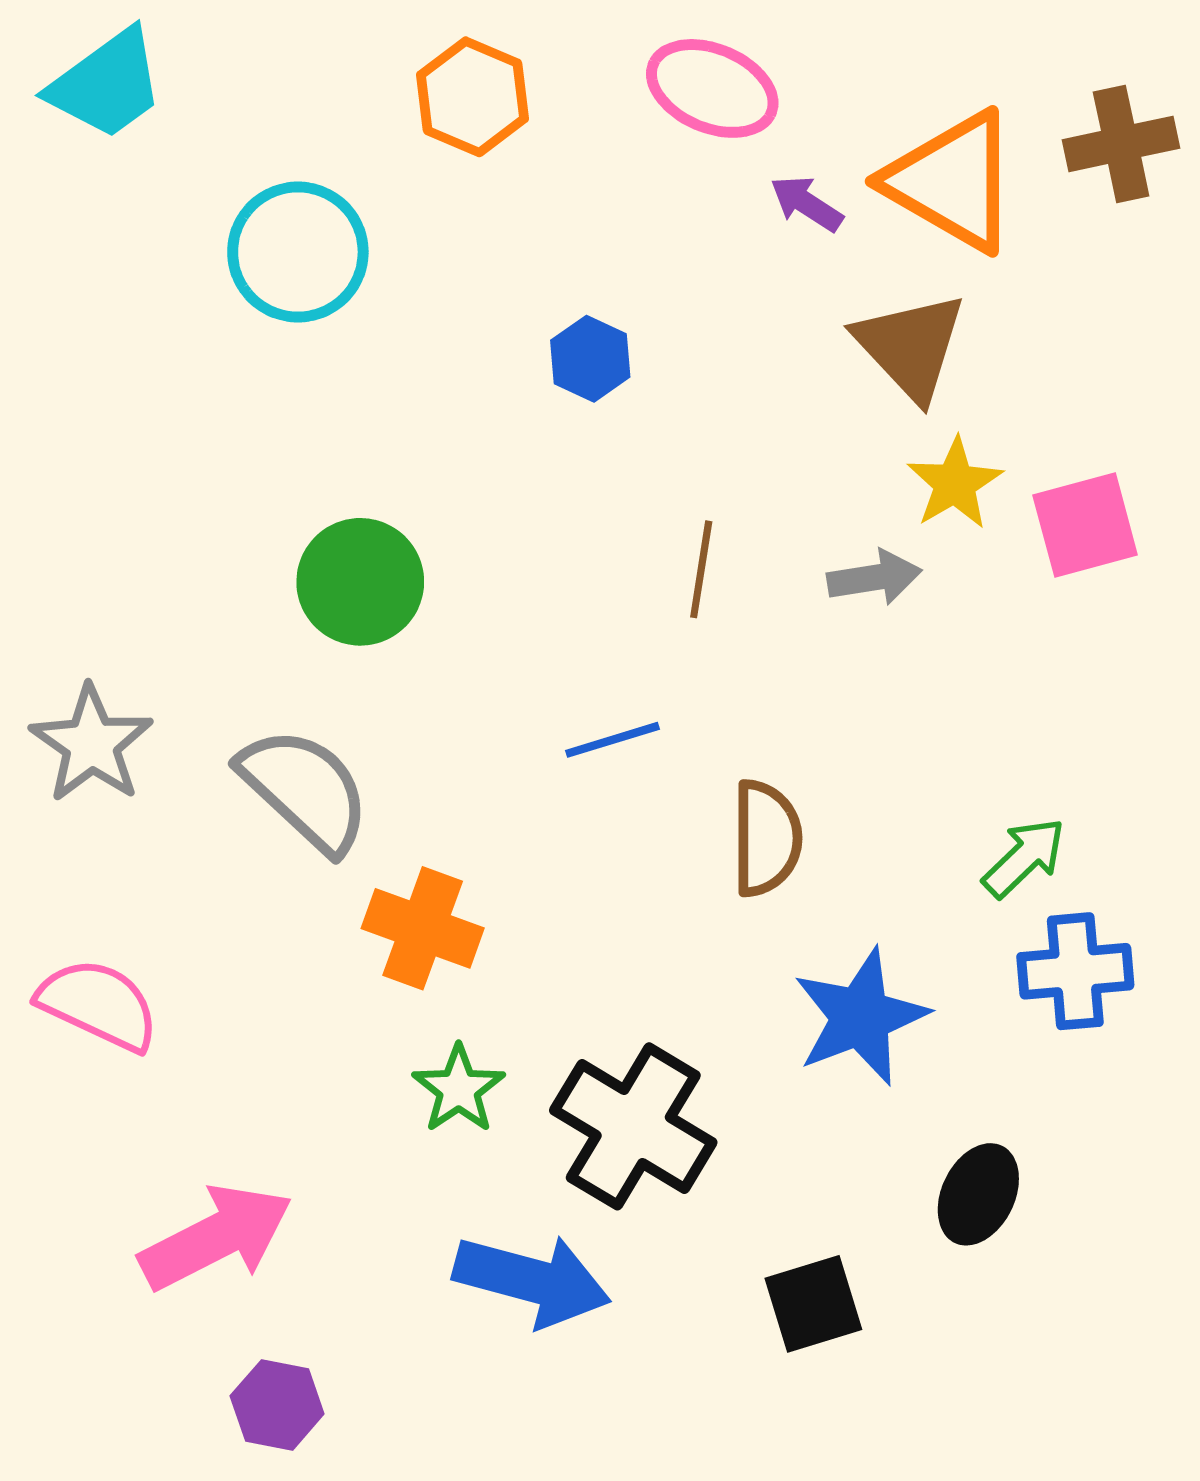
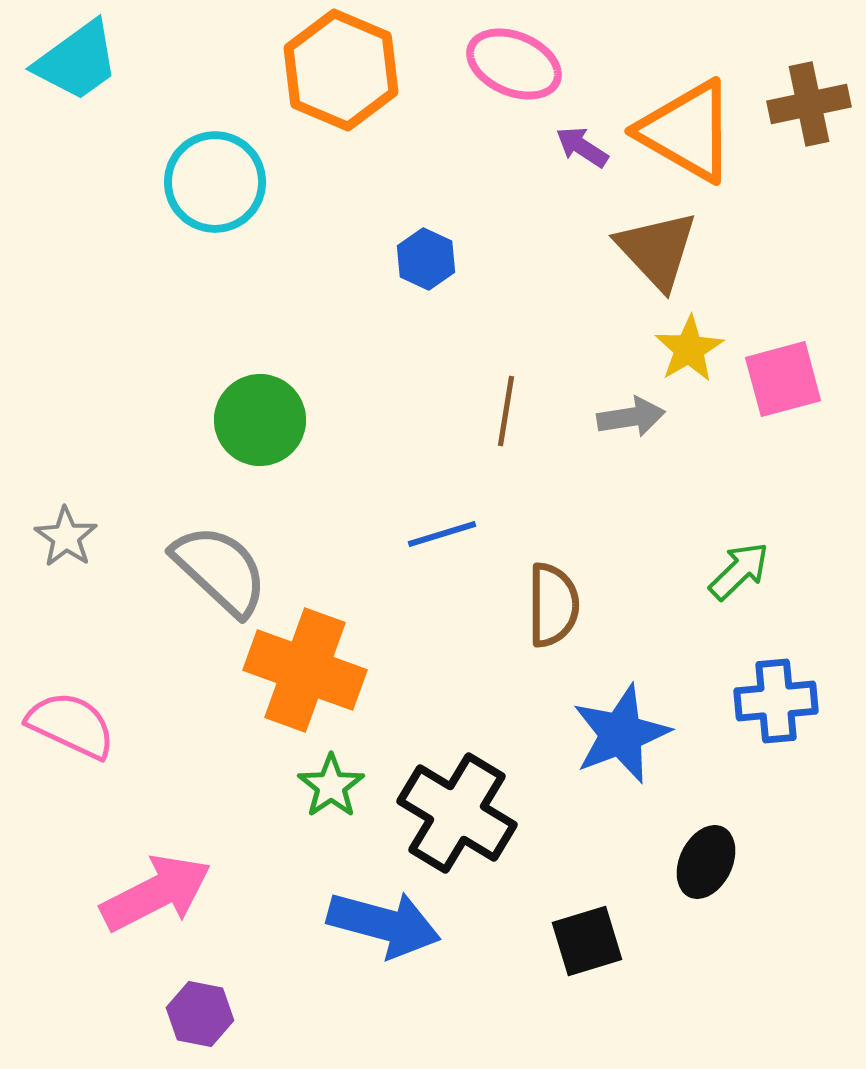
orange hexagon: (473, 97) -> (341, 70), size x1.4
gray star: (91, 744) -> (66, 537), size x0.7
green arrow: (1024, 858) -> (739, 571), moved
orange cross: (423, 928) -> (305, 670), size x1.4

